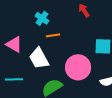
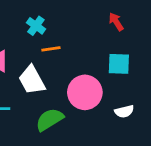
red arrow: (84, 10) -> (116, 22), moved

